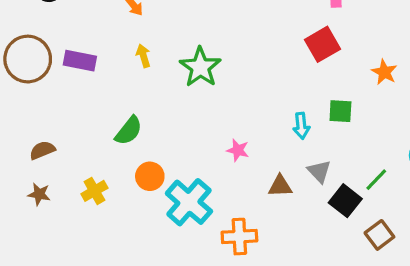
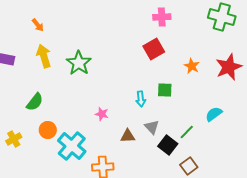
yellow arrow: (143, 56) -> (44, 56), size x1.6

